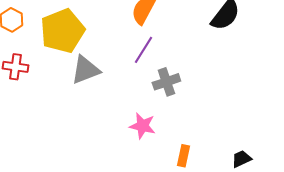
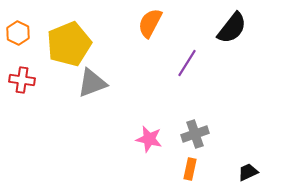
purple line: (143, 50) -> (187, 63), moved
gray cross: (166, 82) -> (195, 134), moved

